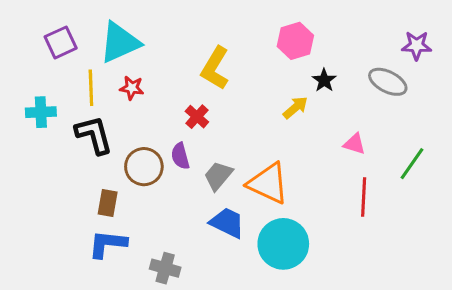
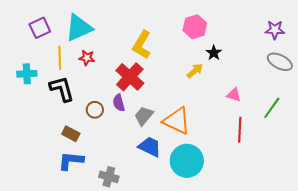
gray ellipse: (388, 82) -> (280, 62), moved
red cross: (197, 117) -> (130, 77), size x1.8
brown circle: (144, 167) -> (95, 110), size x0.7
brown rectangle: (108, 203) -> (71, 134), turned -72

